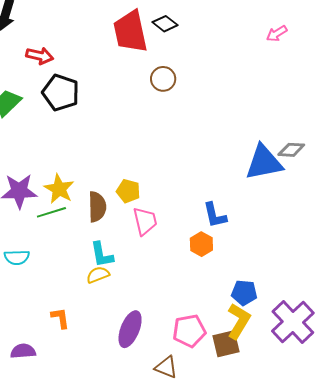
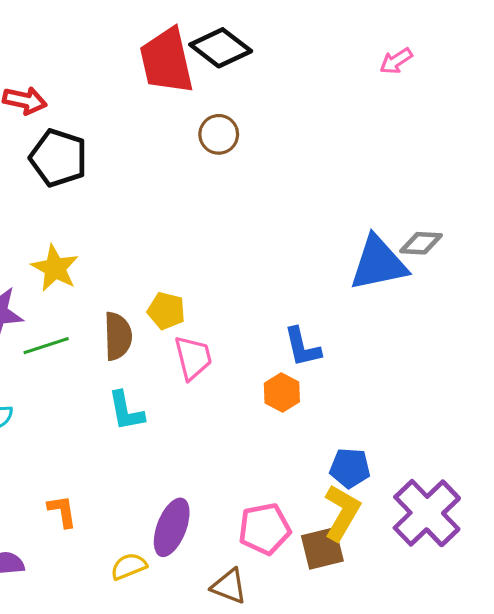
black diamond: (165, 24) -> (221, 48), size x1.5
yellow star: (59, 189) -> (55, 268), moved
yellow semicircle: (98, 275) -> (129, 566), moved

